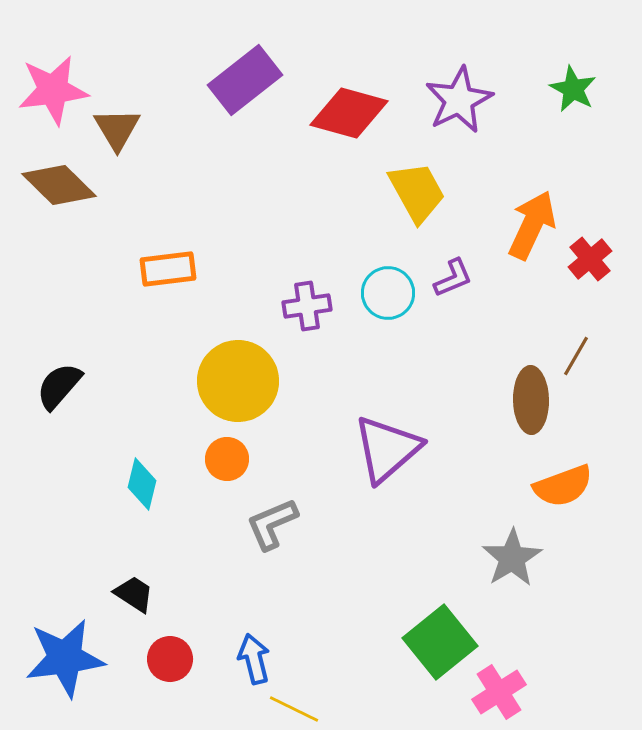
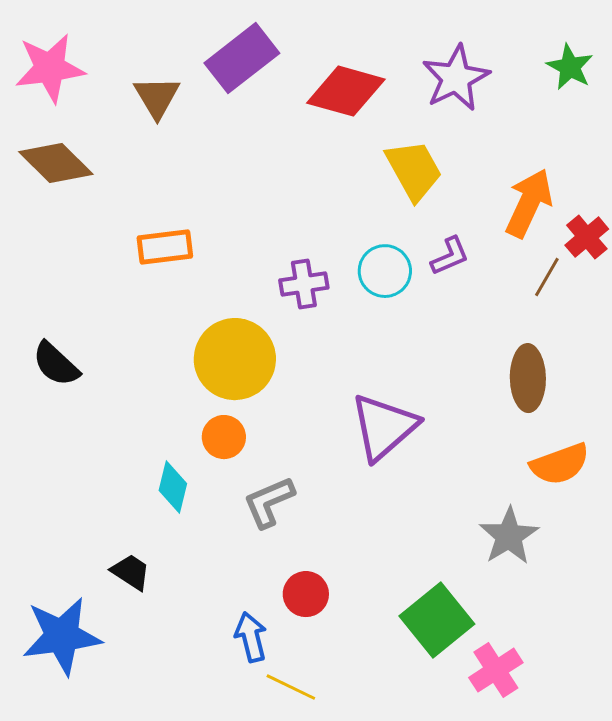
brown triangle: (117, 129) -> (157, 97), moved
brown line: (576, 356) -> (547, 277), moved
black semicircle: (59, 386) -> (56, 364), turned -88
cyan diamond: (142, 484) -> (173, 487), moved
red circle: (170, 659) -> (306, 594), moved

